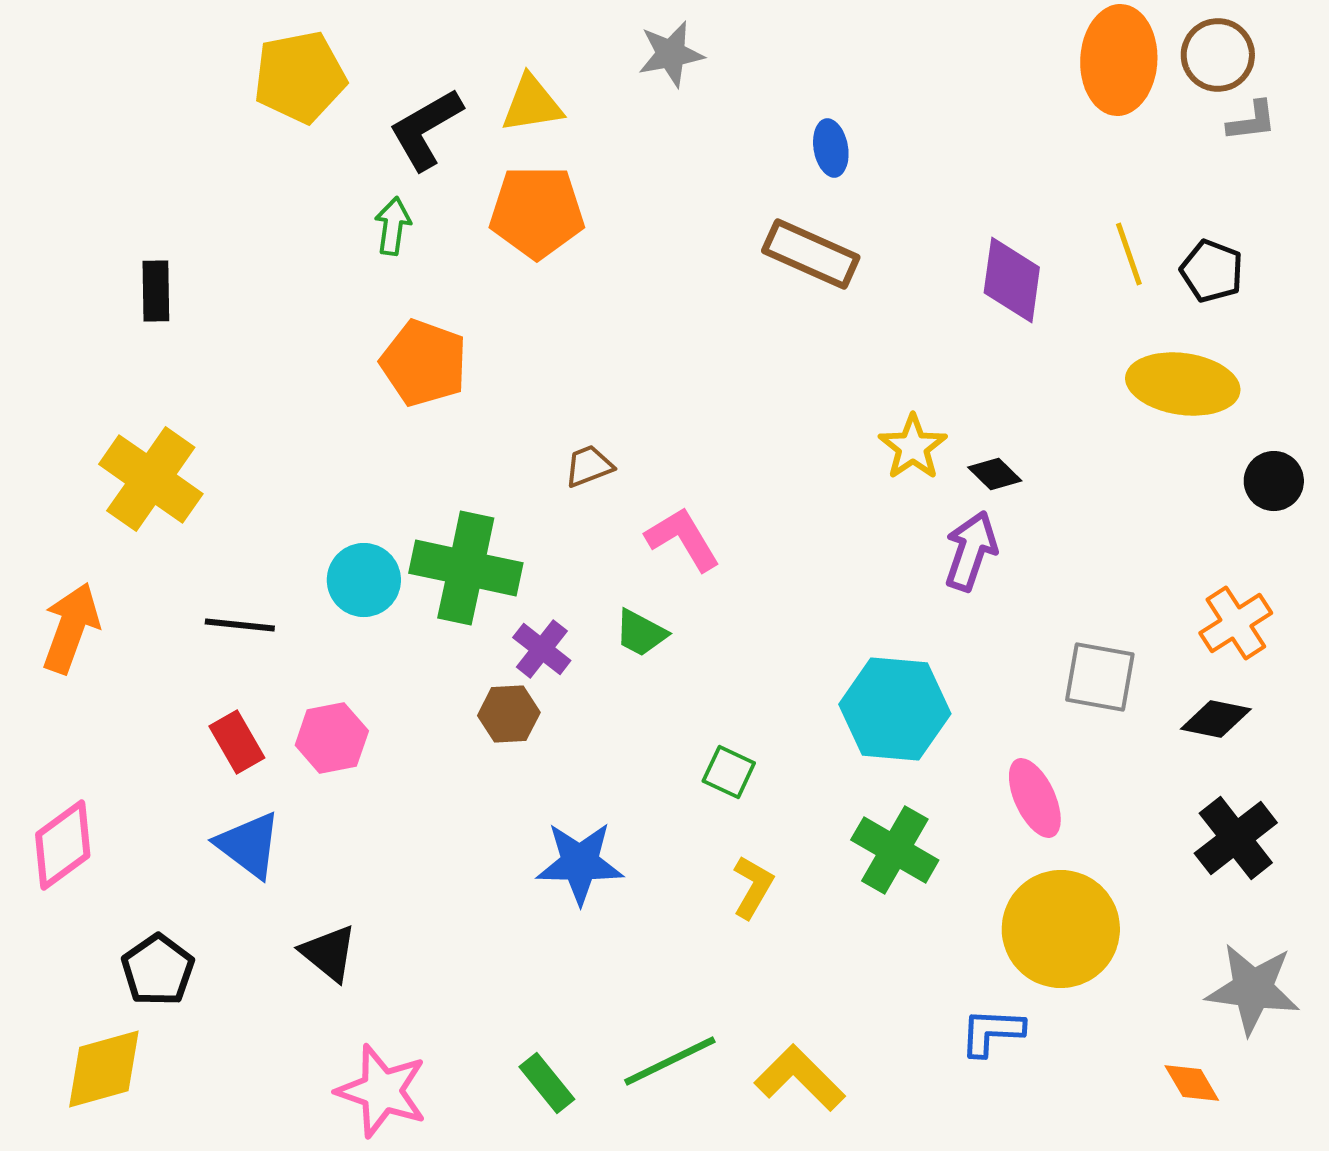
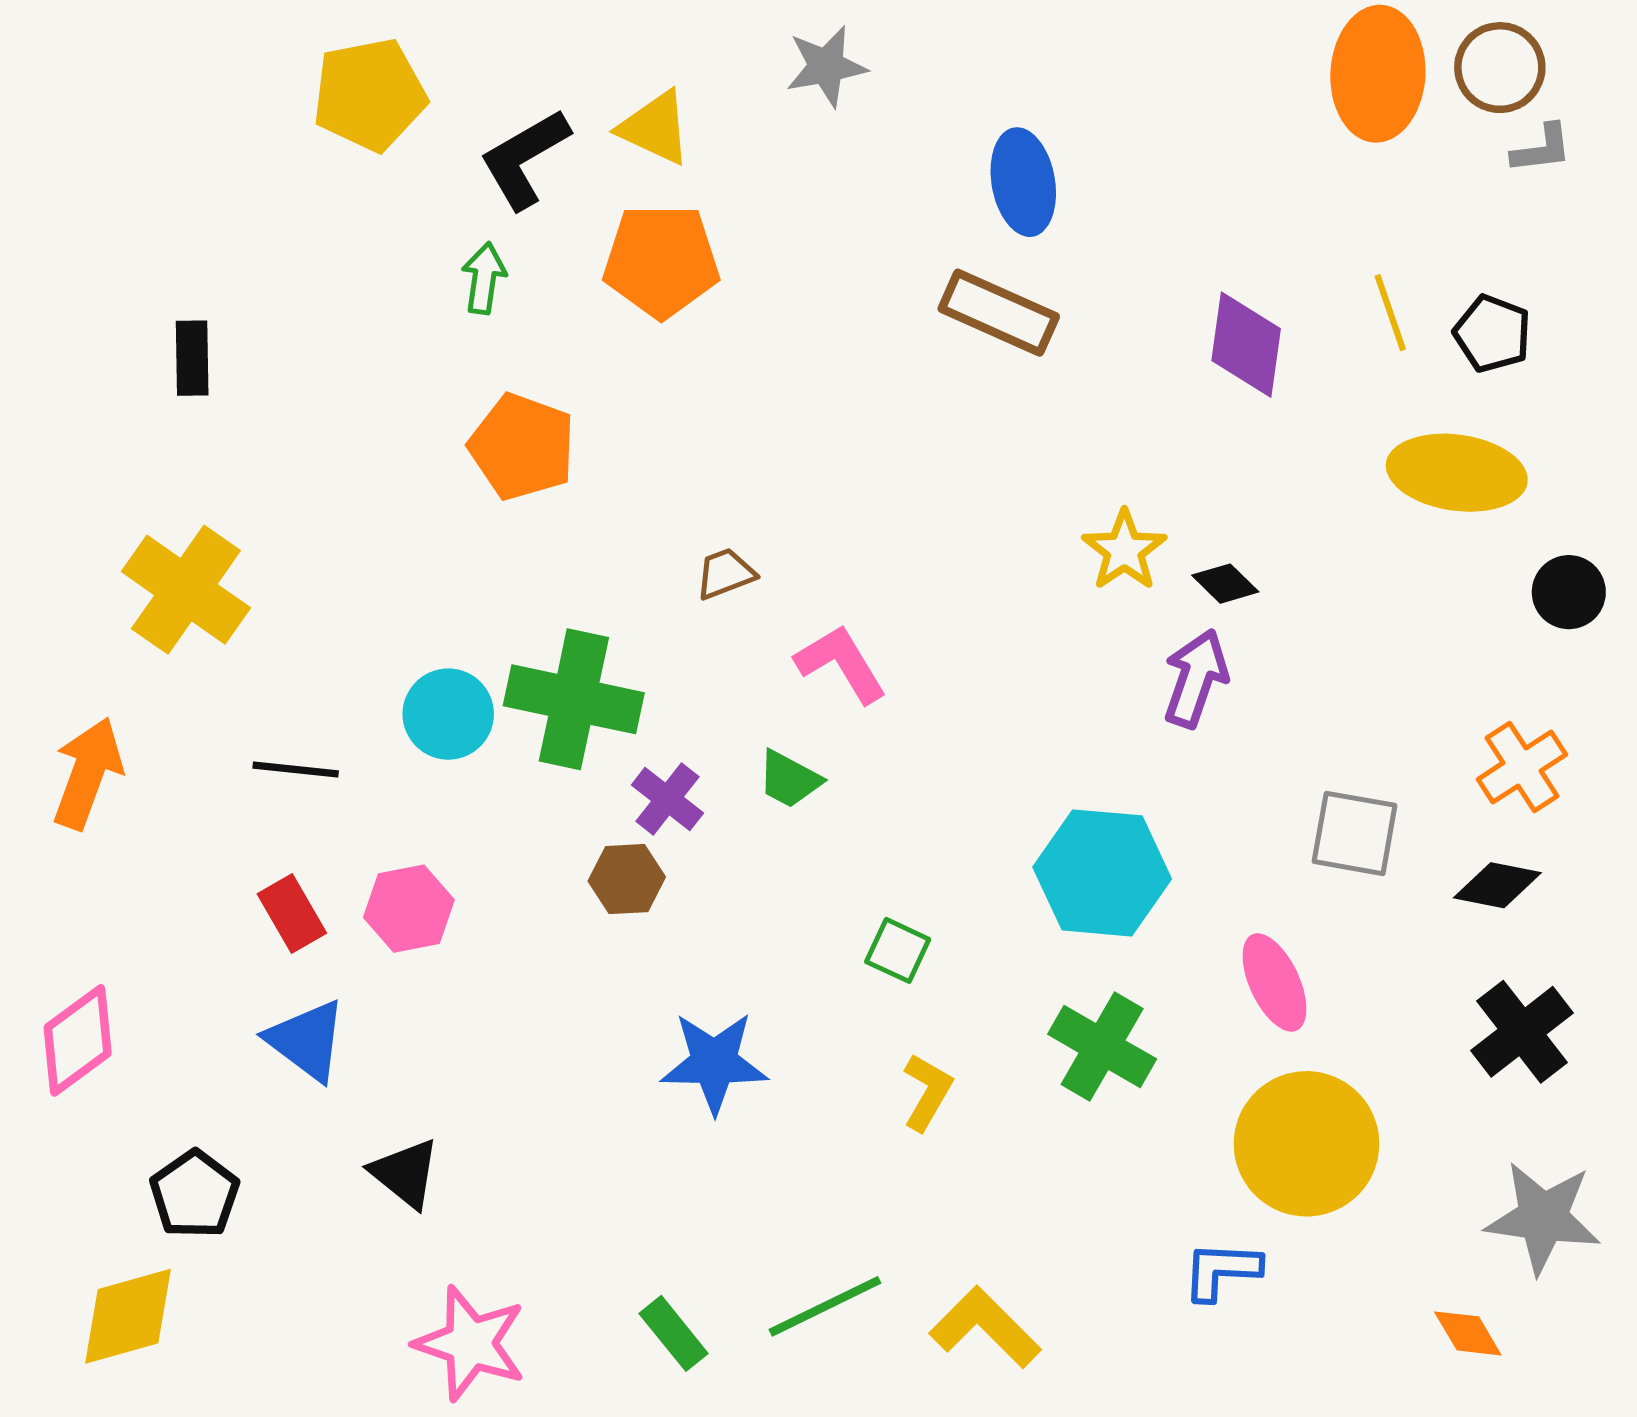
yellow triangle: (532, 104) -> (655, 128), turned 34
blue ellipse: (831, 148) -> (1023, 182), size x1.5

